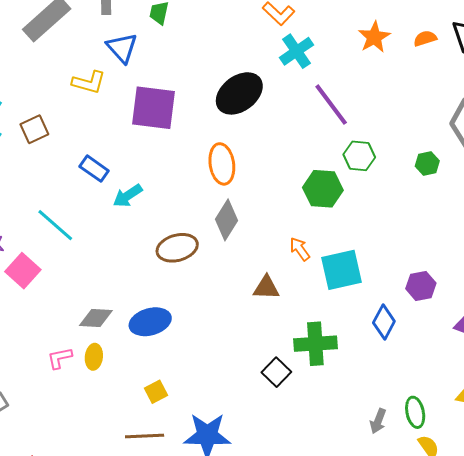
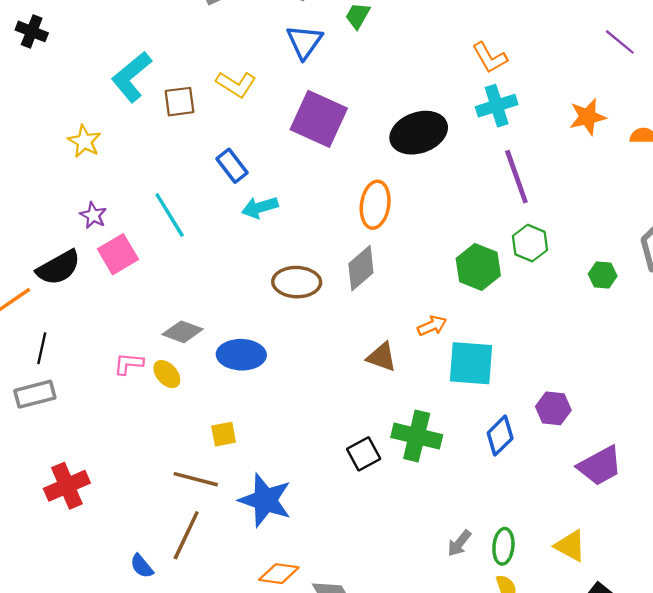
yellow L-shape: (89, 82) -> (236, 84), moved
orange arrow: (300, 249) -> (432, 326), turned 85
yellow ellipse: (94, 357) -> (167, 374), turned -65

